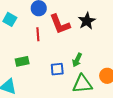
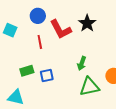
blue square: (57, 69) -> (47, 76), moved

